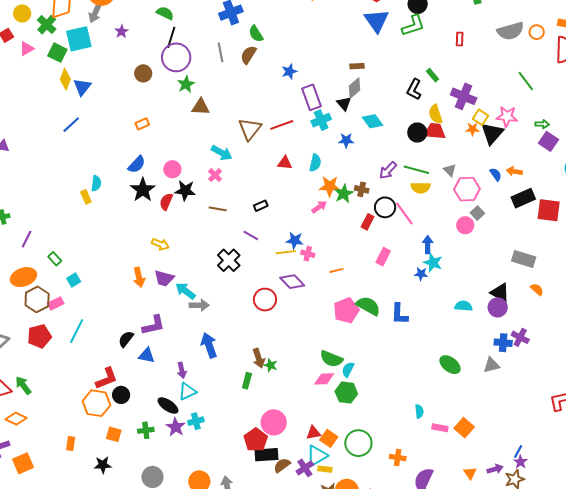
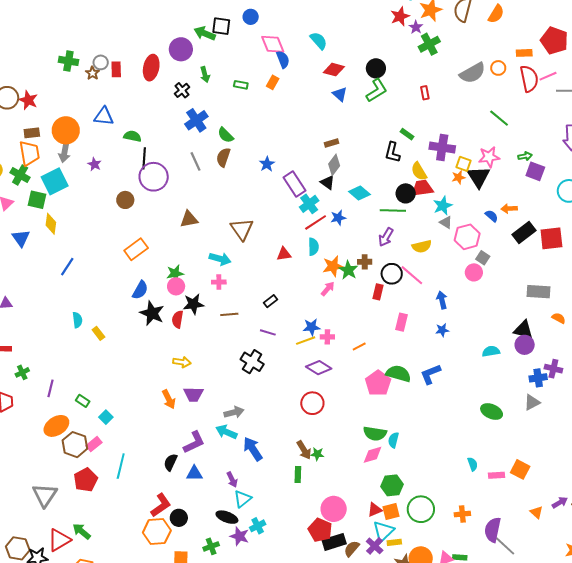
blue triangle: (376, 21) -> (340, 94), size x0.6
green star: (186, 84) -> (175, 273), moved, turned 30
blue triangle: (82, 87) -> (21, 238), moved
orange rectangle: (142, 124) -> (136, 249), size x1.6
red line: (282, 125) -> (316, 222), moved
green line: (416, 170) -> (393, 210), moved
pink cross: (215, 175) -> (219, 282), turned -32
cyan semicircle: (96, 183) -> (77, 320), moved
cyan star: (433, 263) -> (443, 206), moved, turned -30
cyan arrow: (185, 291) -> (226, 432), moved
red circle: (265, 300) -> (312, 403), moved
blue L-shape: (399, 314) -> (431, 374), turned 80
green hexagon: (346, 393) -> (392, 485), moved
orange square: (329, 438) -> (391, 512), turned -36

